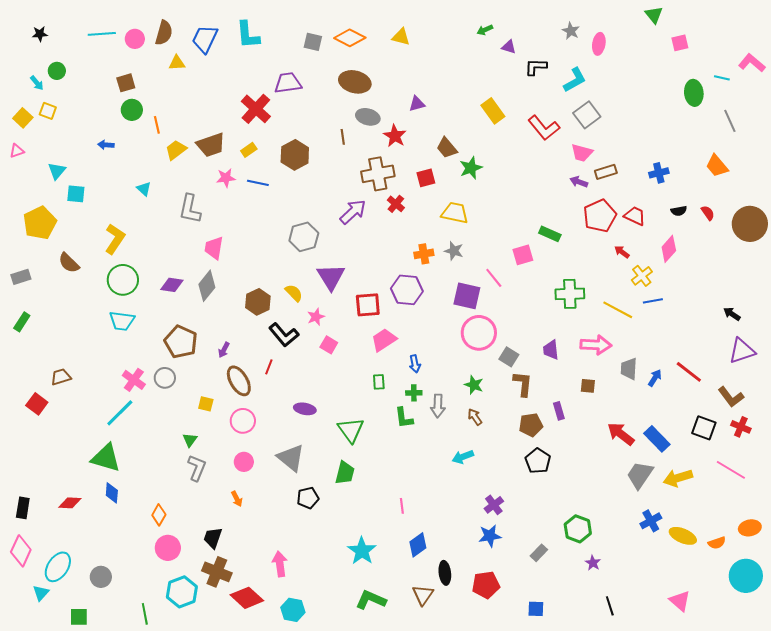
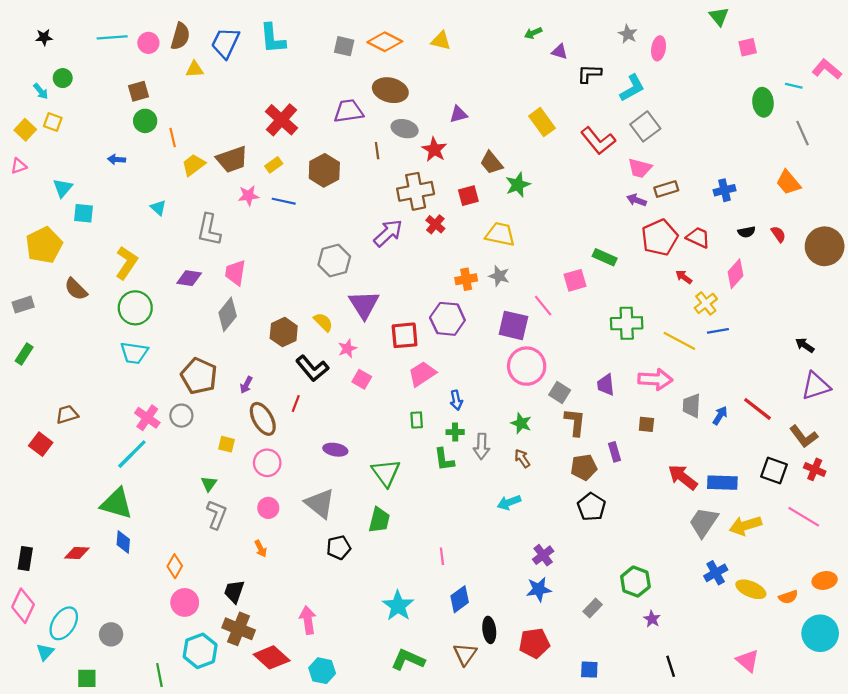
purple trapezoid: (288, 83) -> (349, 111), moved
purple diamond: (172, 285) -> (189, 278), moved
blue rectangle: (657, 439) -> (722, 483), turned -44

